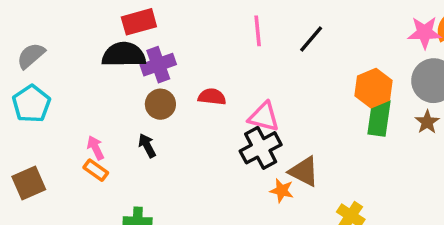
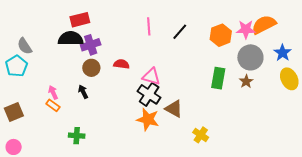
gray semicircle: (31, 56) -> (25, 46), moved, turned -84
orange hexagon: (374, 88) -> (221, 35), moved
black cross: (261, 148) -> (149, 94), turned -30
orange star: (282, 191) -> (148, 119), moved, size x1.6

